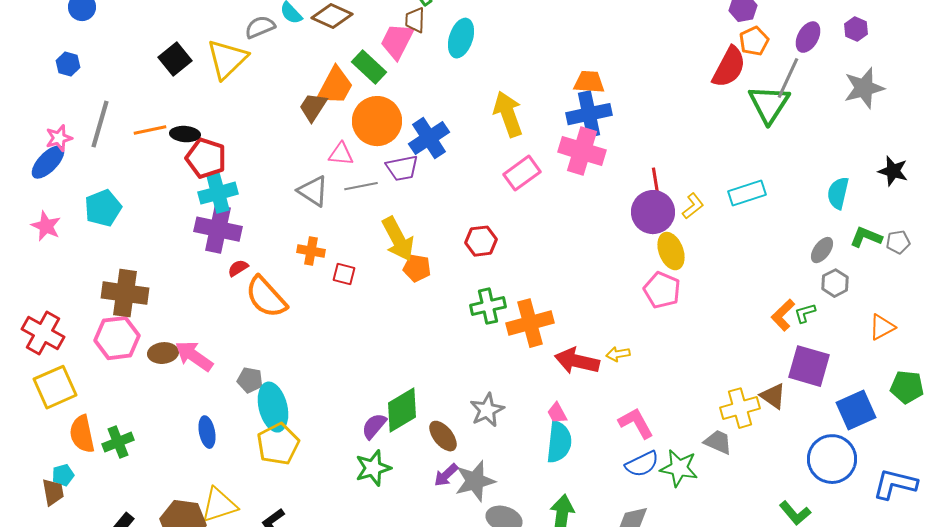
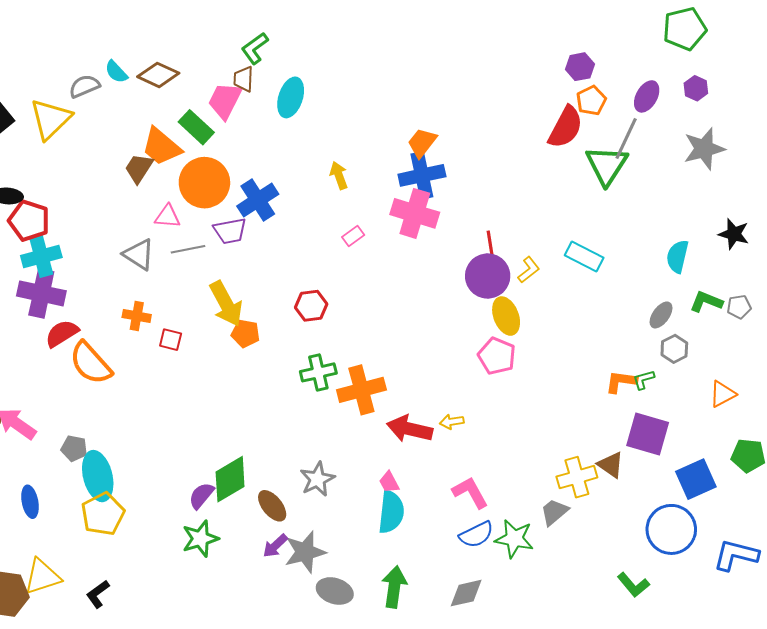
orange trapezoid: (589, 82) -> (422, 143), turned -56
orange trapezoid: (335, 86) -> (161, 147), turned 102
yellow arrow: (508, 114) -> (339, 175), size x0.6
pink rectangle: (522, 173) -> (353, 236), size x0.6
cyan rectangle: (747, 193) -> (584, 257), turned 45
red semicircle: (238, 268) -> (62, 333), size x1.6
orange L-shape: (783, 315) -> (621, 382), turned 52
gray trapezoid: (718, 442) -> (554, 512), turned -64

